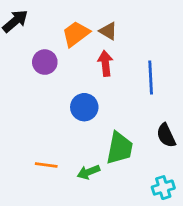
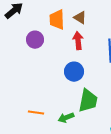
orange trapezoid: (76, 34) -> (57, 20), turned -55
blue circle: (84, 107) -> (74, 72), moved

